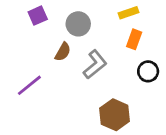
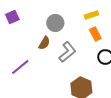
purple square: (38, 16) -> (12, 17), moved
orange rectangle: (134, 39) -> (95, 34), turned -48

